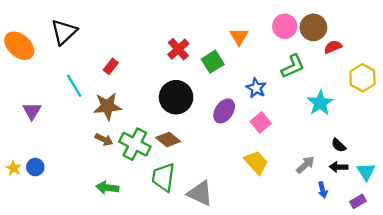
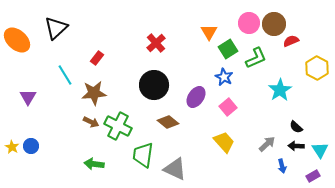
green square: (213, 62) -> (228, 49), moved
brown diamond: (168, 140) -> (168, 122), moved

